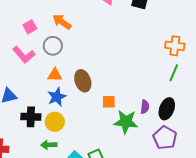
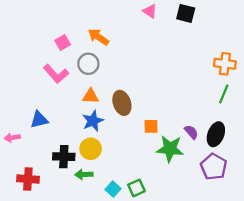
purple semicircle: (145, 107) -> (191, 132), turned -48
black cross: (31, 117) -> (64, 157), moved

